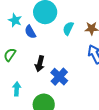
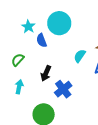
cyan semicircle: (68, 28) -> (80, 56), moved
cyan arrow: (17, 89) -> (19, 87), moved

